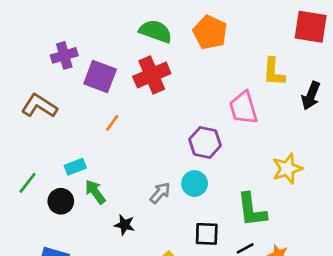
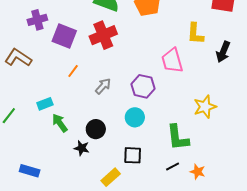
gray arrow: (160, 193) -> (103, 86), moved
black circle: (61, 201) -> (96, 129), moved
black square: (207, 234) -> (133, 155), moved

